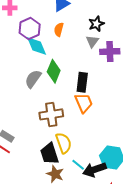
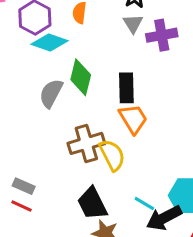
cyan diamond: (37, 46) -> (49, 43), turned -40
yellow semicircle: (64, 143) -> (112, 155), moved
cyan line: (78, 165) -> (144, 204), moved

